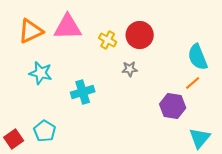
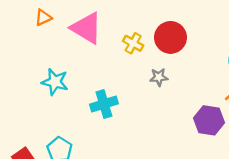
pink triangle: (68, 27) -> (86, 28), turned 32
orange triangle: (31, 31) -> (43, 18), moved, size x0.6

